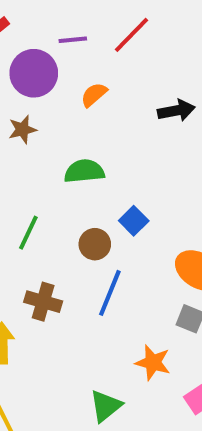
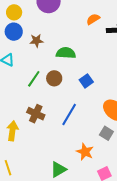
orange semicircle: (94, 95) -> (93, 19), moved
brown star: (22, 130) -> (36, 41), moved
brown circle: (95, 244) -> (54, 78), moved

